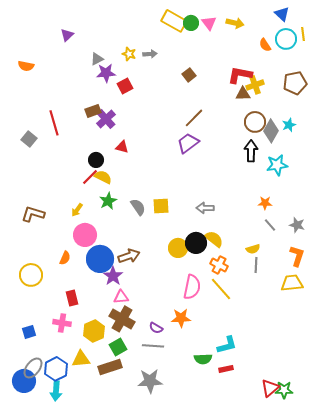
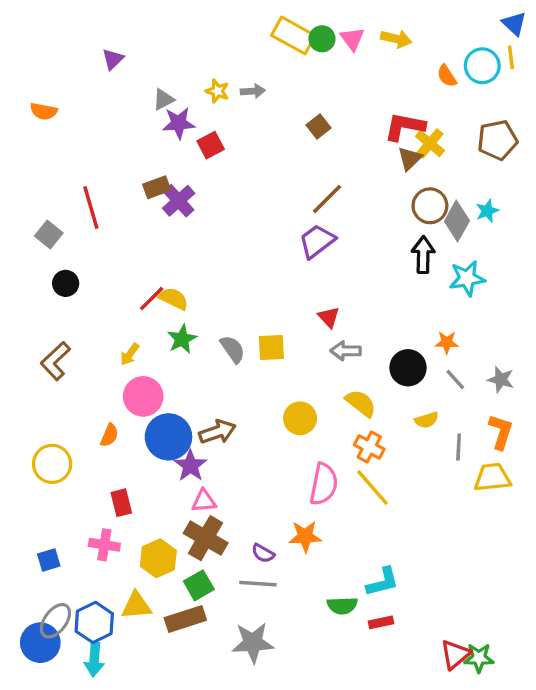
blue triangle: (282, 14) -> (514, 24), moved
yellow cross: (255, 85) -> (430, 143), turned -30
brown triangle: (243, 94) -> (410, 159), turned -42
red triangle: (122, 147) -> (329, 317), moved, turned 32
black circle: (96, 160) -> (66, 283), moved
brown L-shape: (33, 214) -> (55, 361), turned -60
black circle: (196, 243) -> (408, 368), moved
gray line: (256, 265) -> (459, 447), moved

